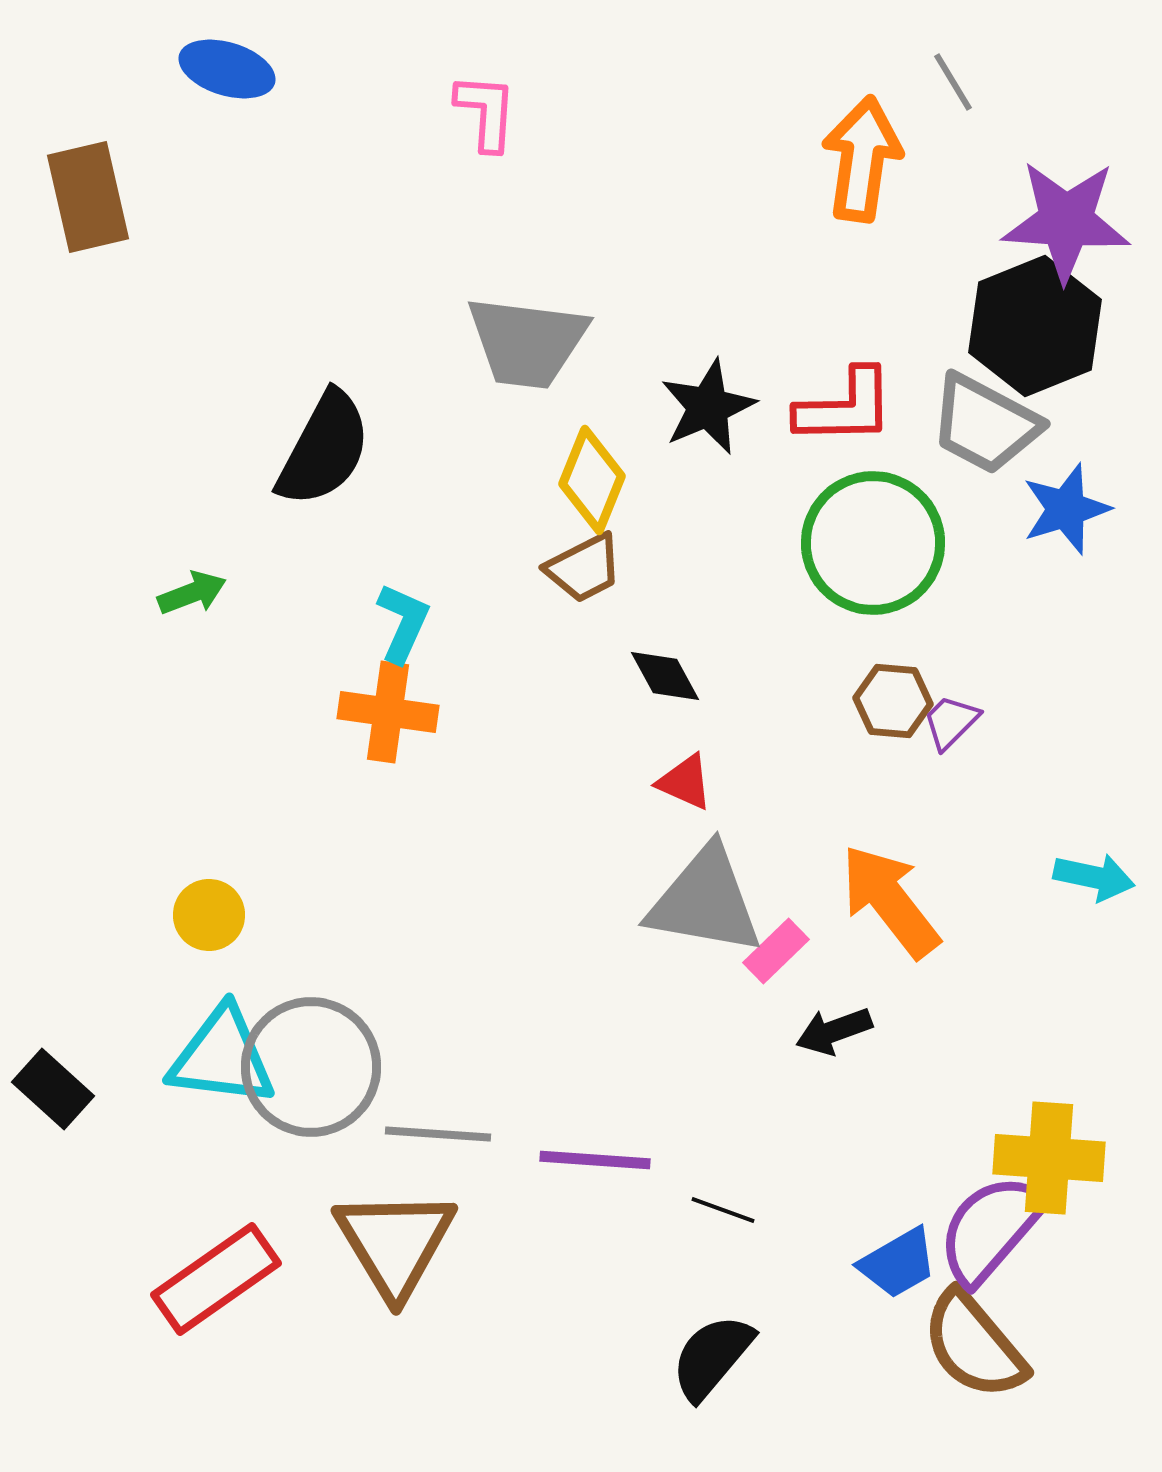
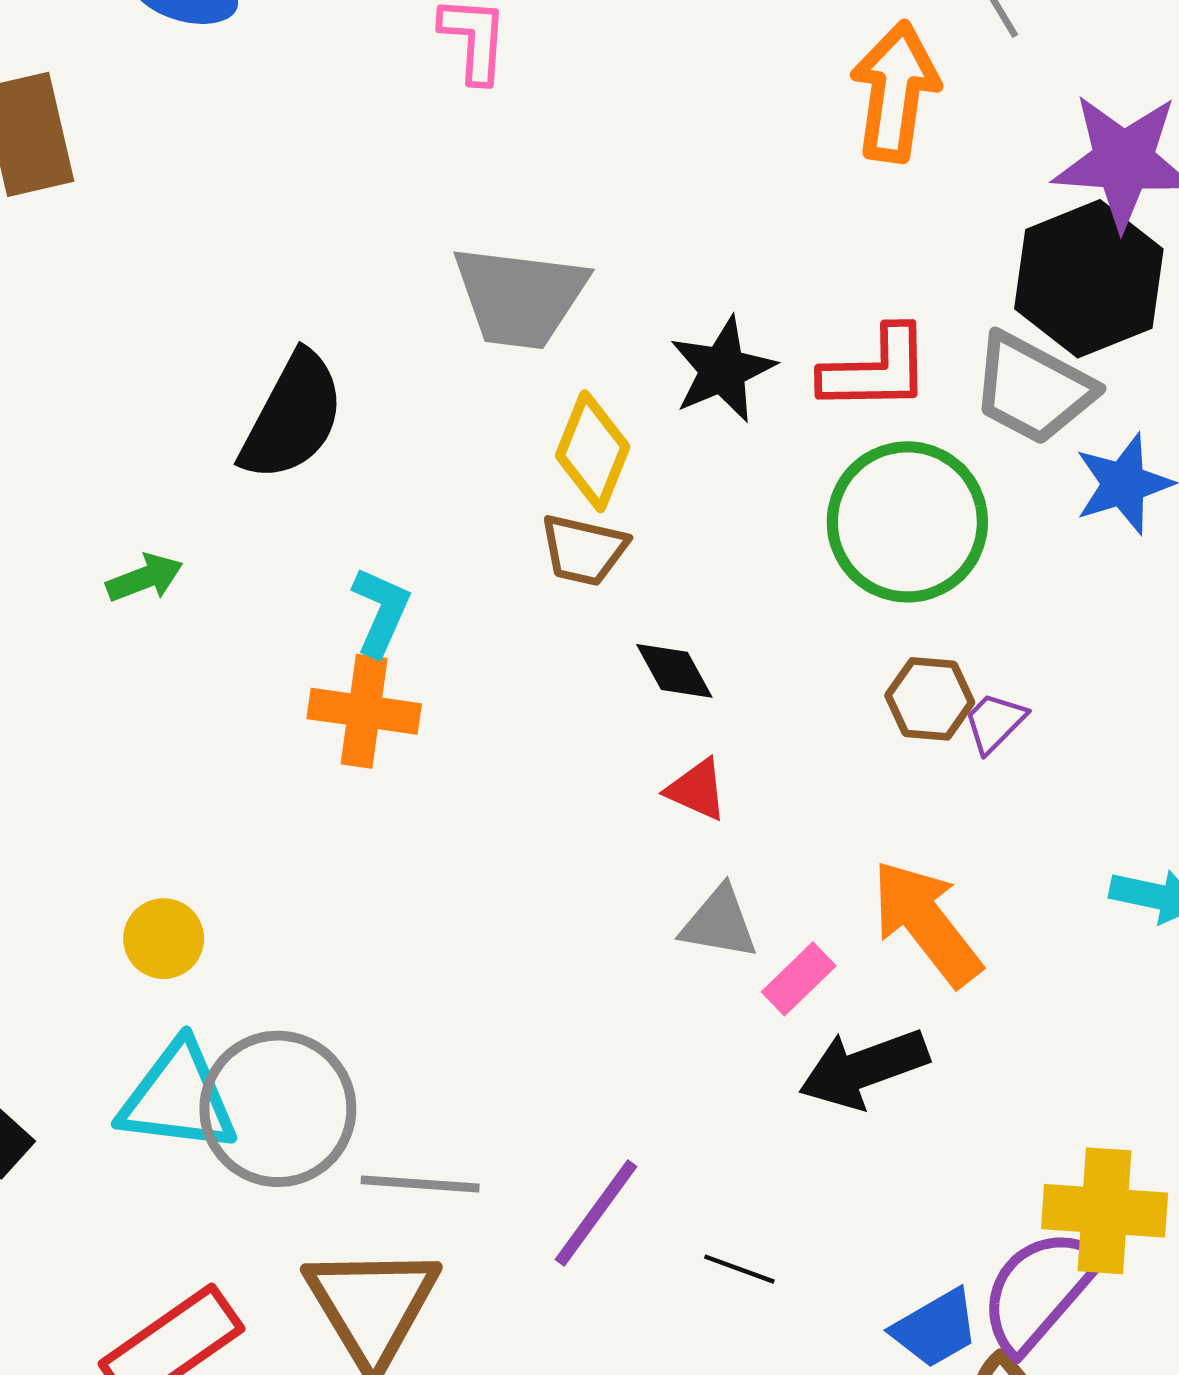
brown trapezoid: (584, 568) -> (584, 550), turned 40
gray triangle: (705, 901) -> (719, 923), size x0.6
black arrow: (834, 1031) -> (864, 1069), size x1.5
purple line: (595, 1160) -> (596, 1213), turned -58

